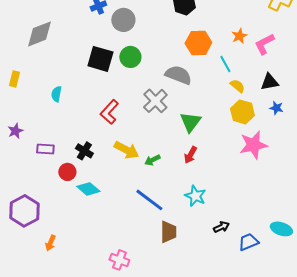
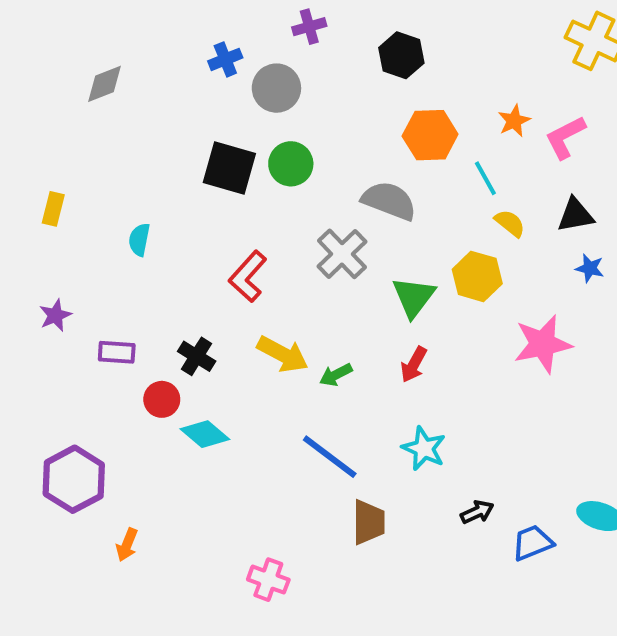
gray diamond: (39, 34) -> (104, 84), moved, size x0.7
yellow hexagon: (242, 112) -> (477, 276), moved

